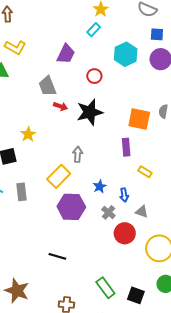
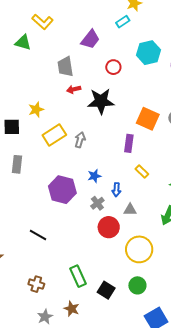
red arrow: (60, 106) -> (74, 89), turned 136
yellow rectangle: (59, 176) -> (54, 135), moved
gray triangle: (142, 212) -> (130, 210), turned -32

